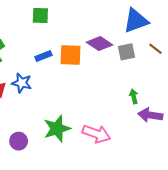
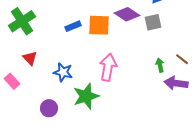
brown line: (156, 49) -> (182, 59), moved
blue star: (22, 83) -> (63, 72), moved
pink arrow: (96, 134) -> (108, 67), moved, turned -100

